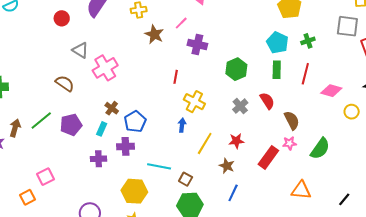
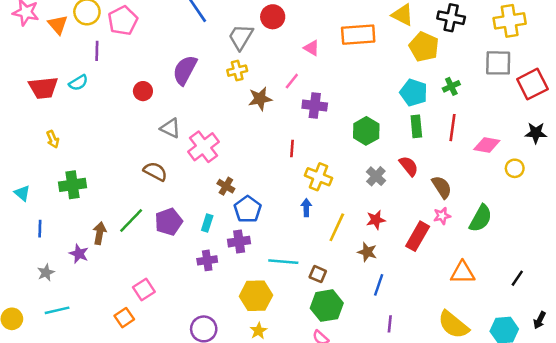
brown star: (154, 34) -> (260, 99), turned -30
brown cross: (112, 108) -> (226, 186), moved

